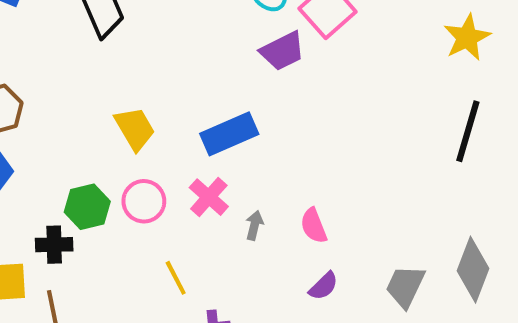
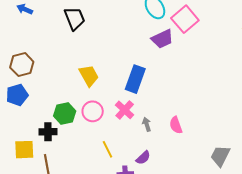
blue rectangle: (229, 134) -> (135, 79), turned -48
gray arrow: (254, 225) -> (147, 124), turned -32
purple semicircle: (324, 286) -> (143, 158), moved

